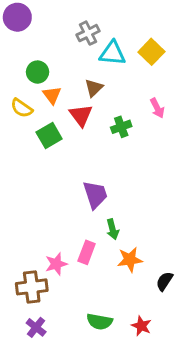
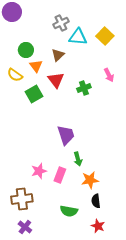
brown triangle: (94, 88) -> (58, 55), moved
pink star: (56, 264) -> (39, 171), moved
black semicircle: (164, 281) -> (96, 201), moved, turned -40
green semicircle: (100, 322) -> (69, 211), moved

